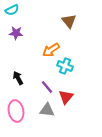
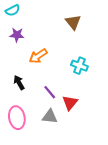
orange arrow: (51, 50) -> (38, 56), moved
cyan cross: (65, 66) -> (79, 66), moved

